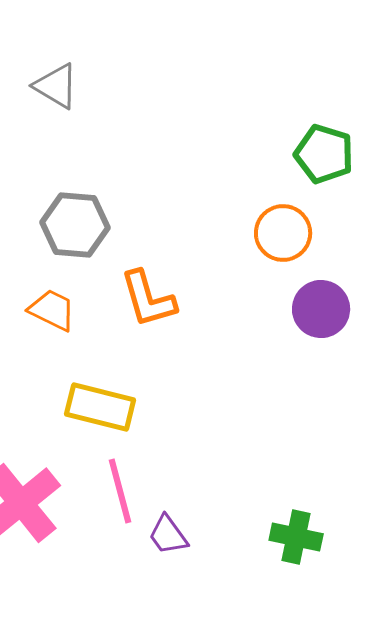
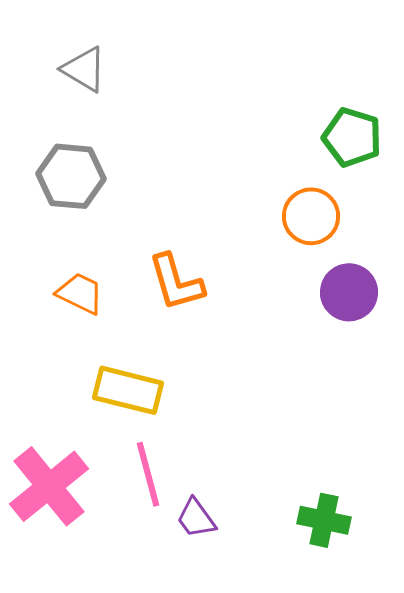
gray hexagon: (75, 225) -> (71, 176), moved

